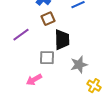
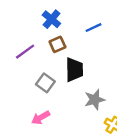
purple line: (21, 35) -> (25, 52), moved
gray square: (47, 58) -> (45, 83), moved, turned 35

